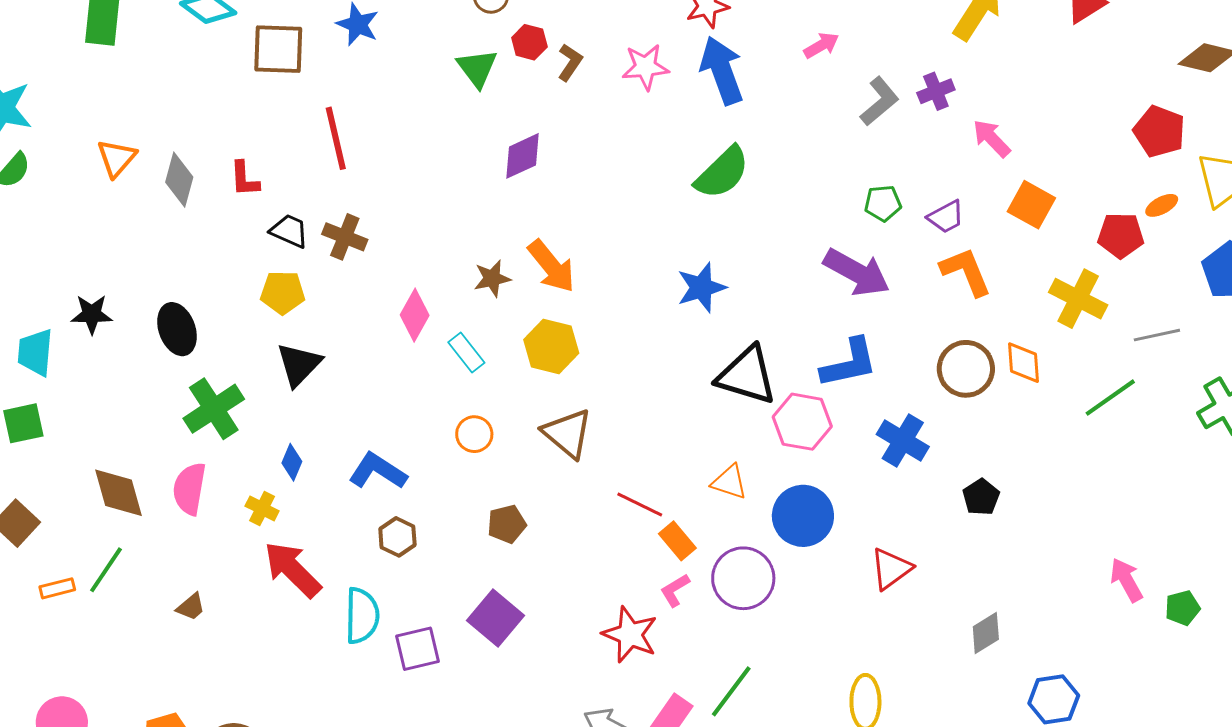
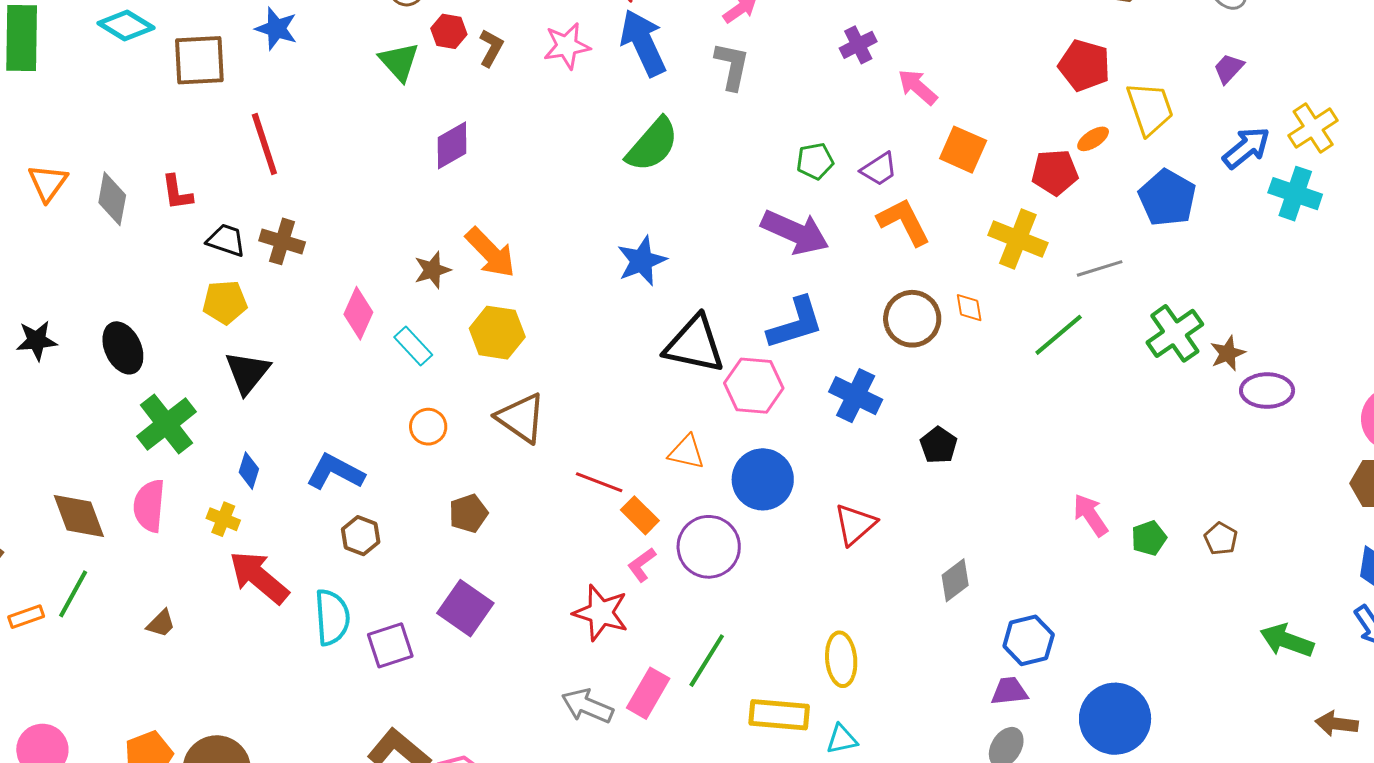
gray L-shape: (880, 101) -> (732, 66), moved, turned -33
orange diamond: (1024, 363) -> (969, 308), size x0.7

